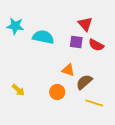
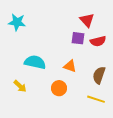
cyan semicircle: (43, 37) -> (35, 62), moved
red semicircle: (96, 45) -> (98, 41), turned -42
brown semicircle: (84, 82) -> (99, 75), moved, turned -30

